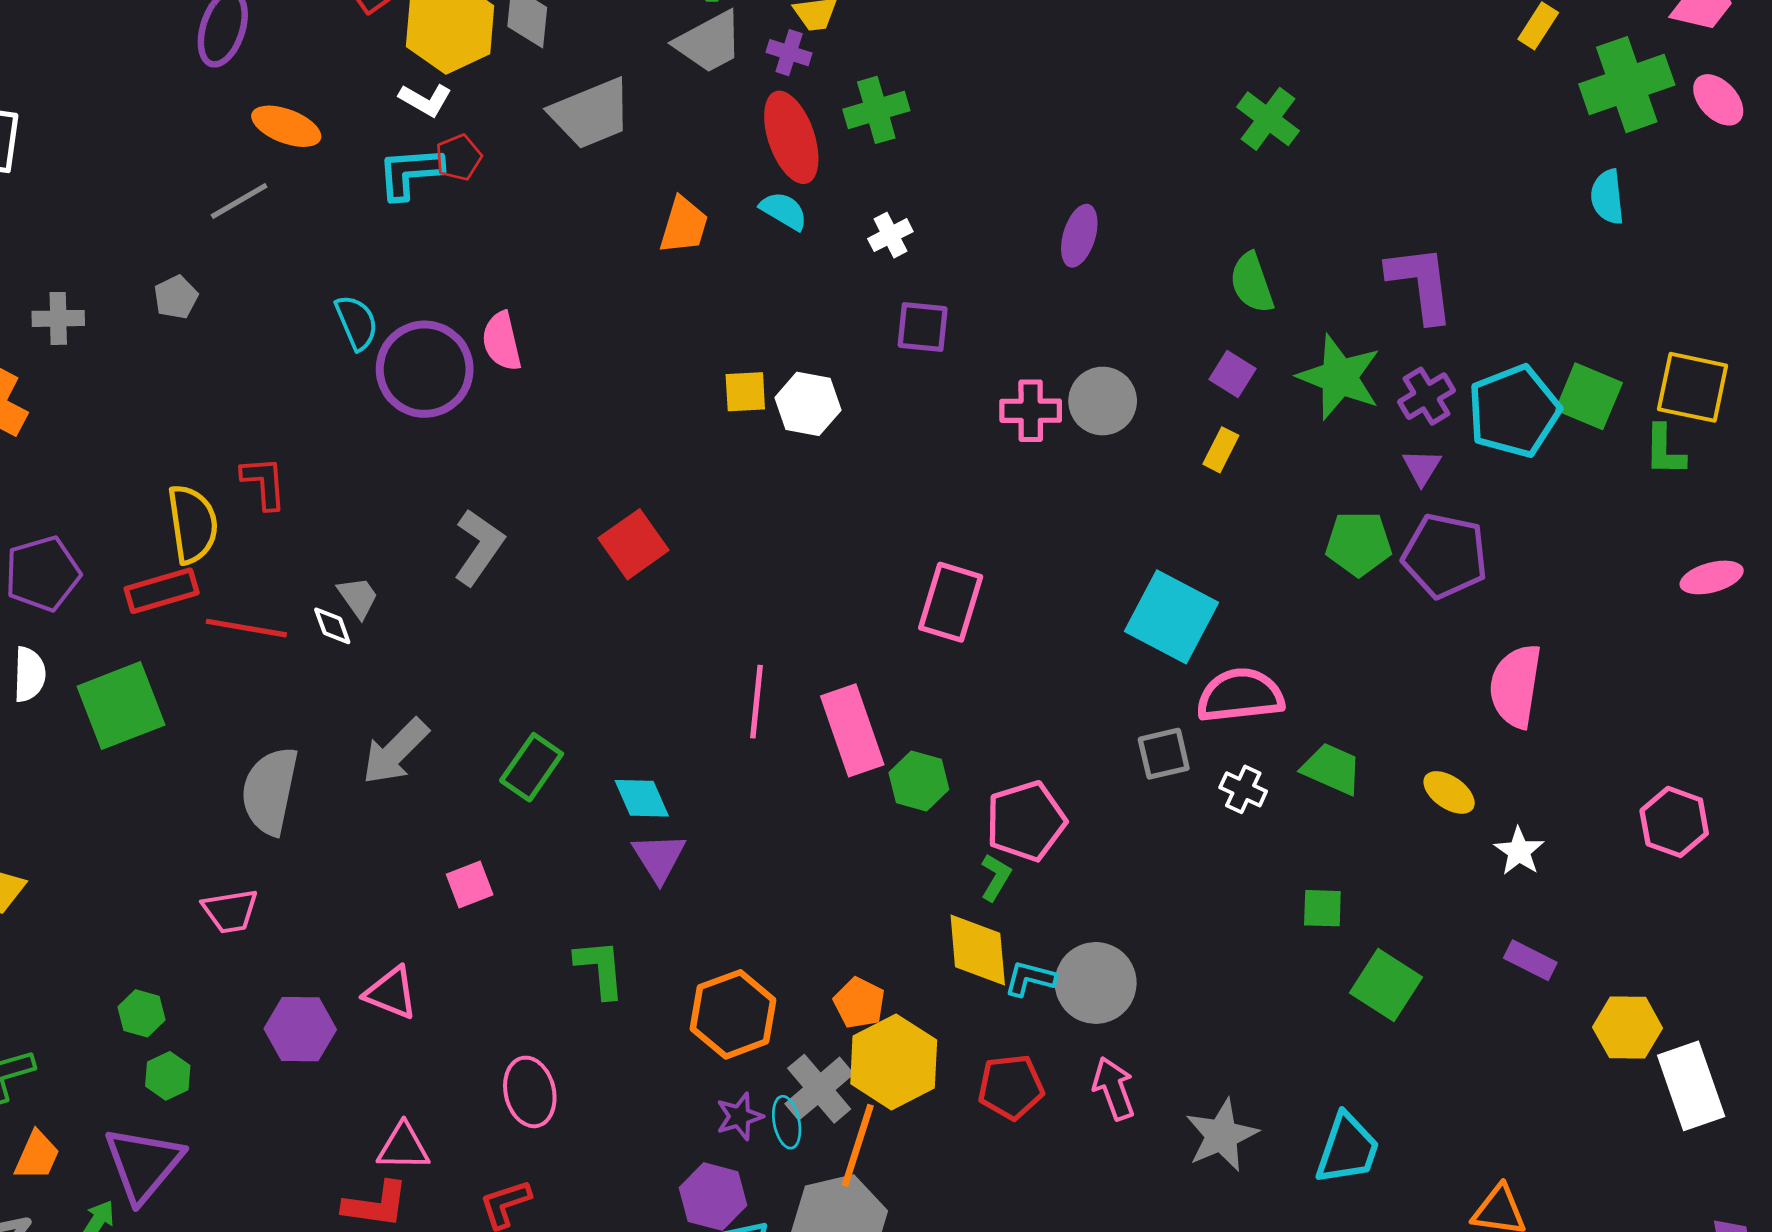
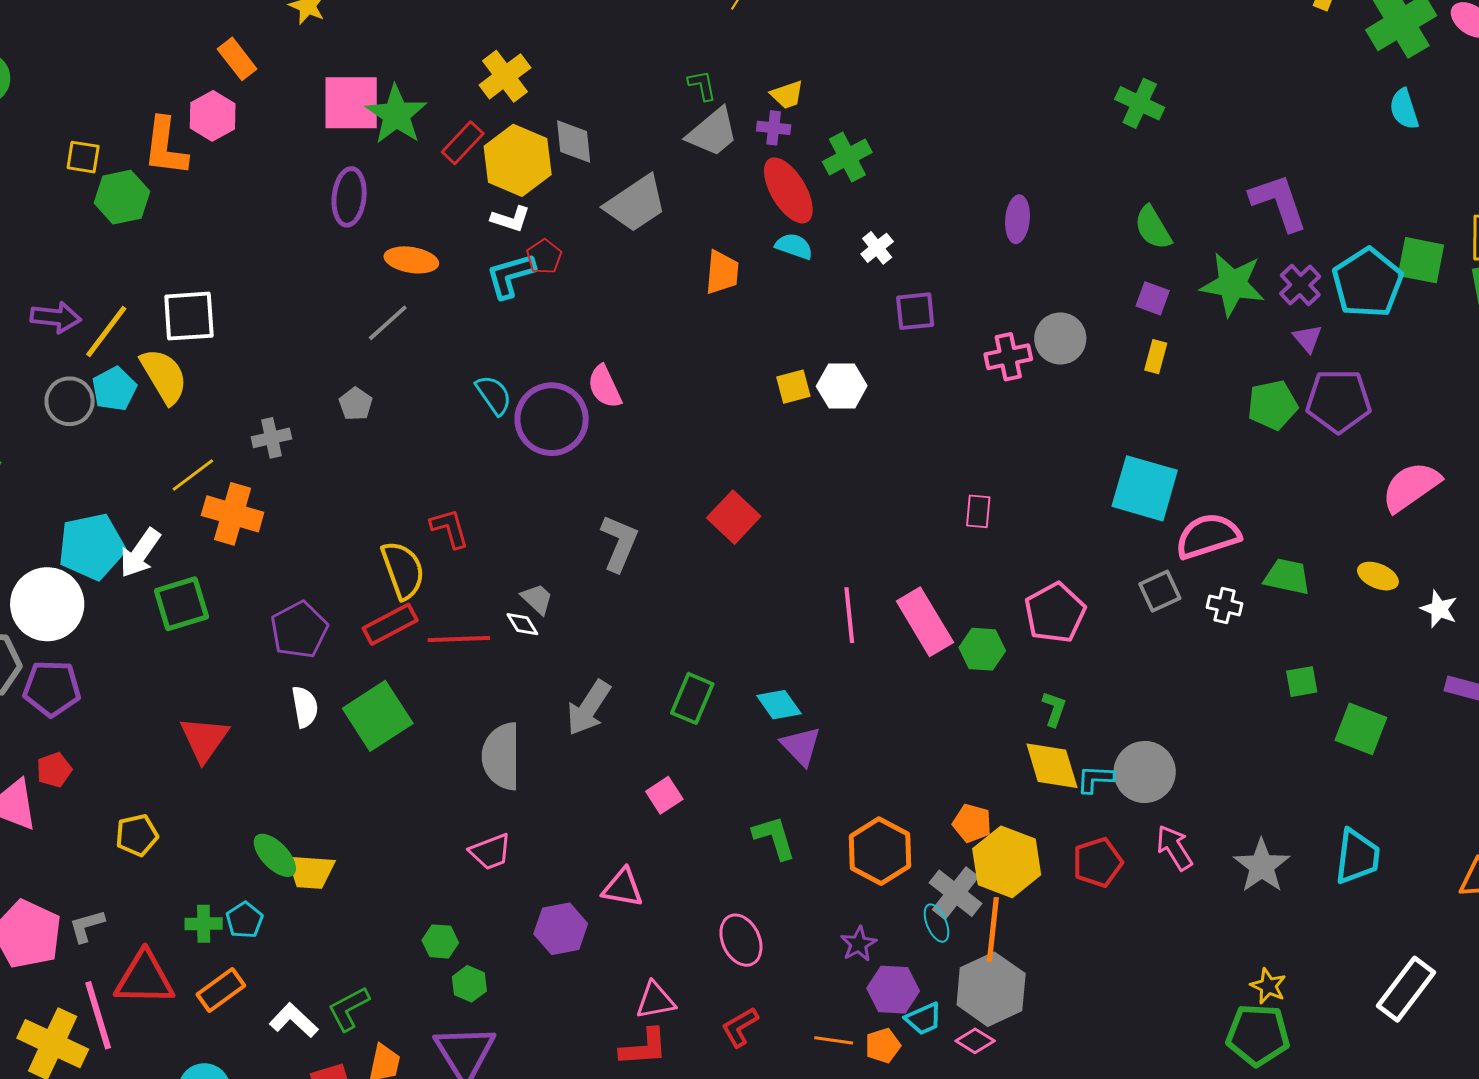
pink rectangle: (951, 602) -> (978, 511), size x0.6
pink semicircle: (1516, 686) -> (1411, 487), turned 58
pink pentagon: (1026, 821) -> (1055, 613), moved
purple star: (739, 1116) -> (859, 944), moved

